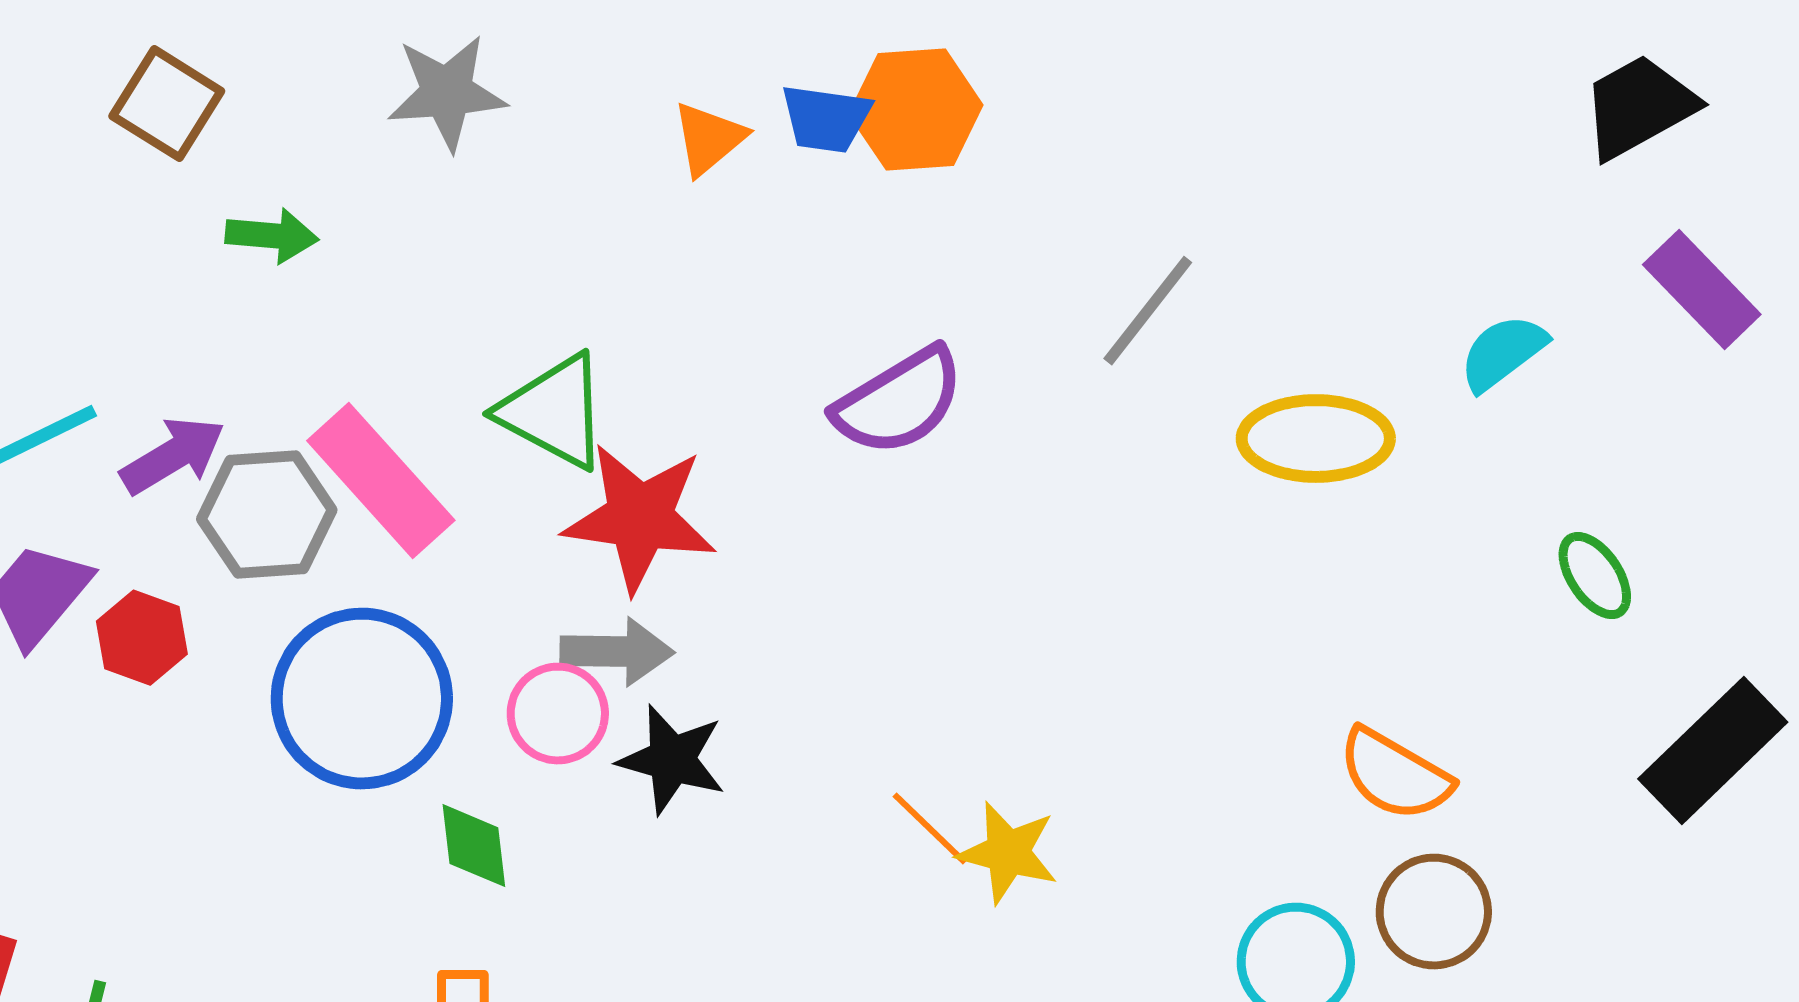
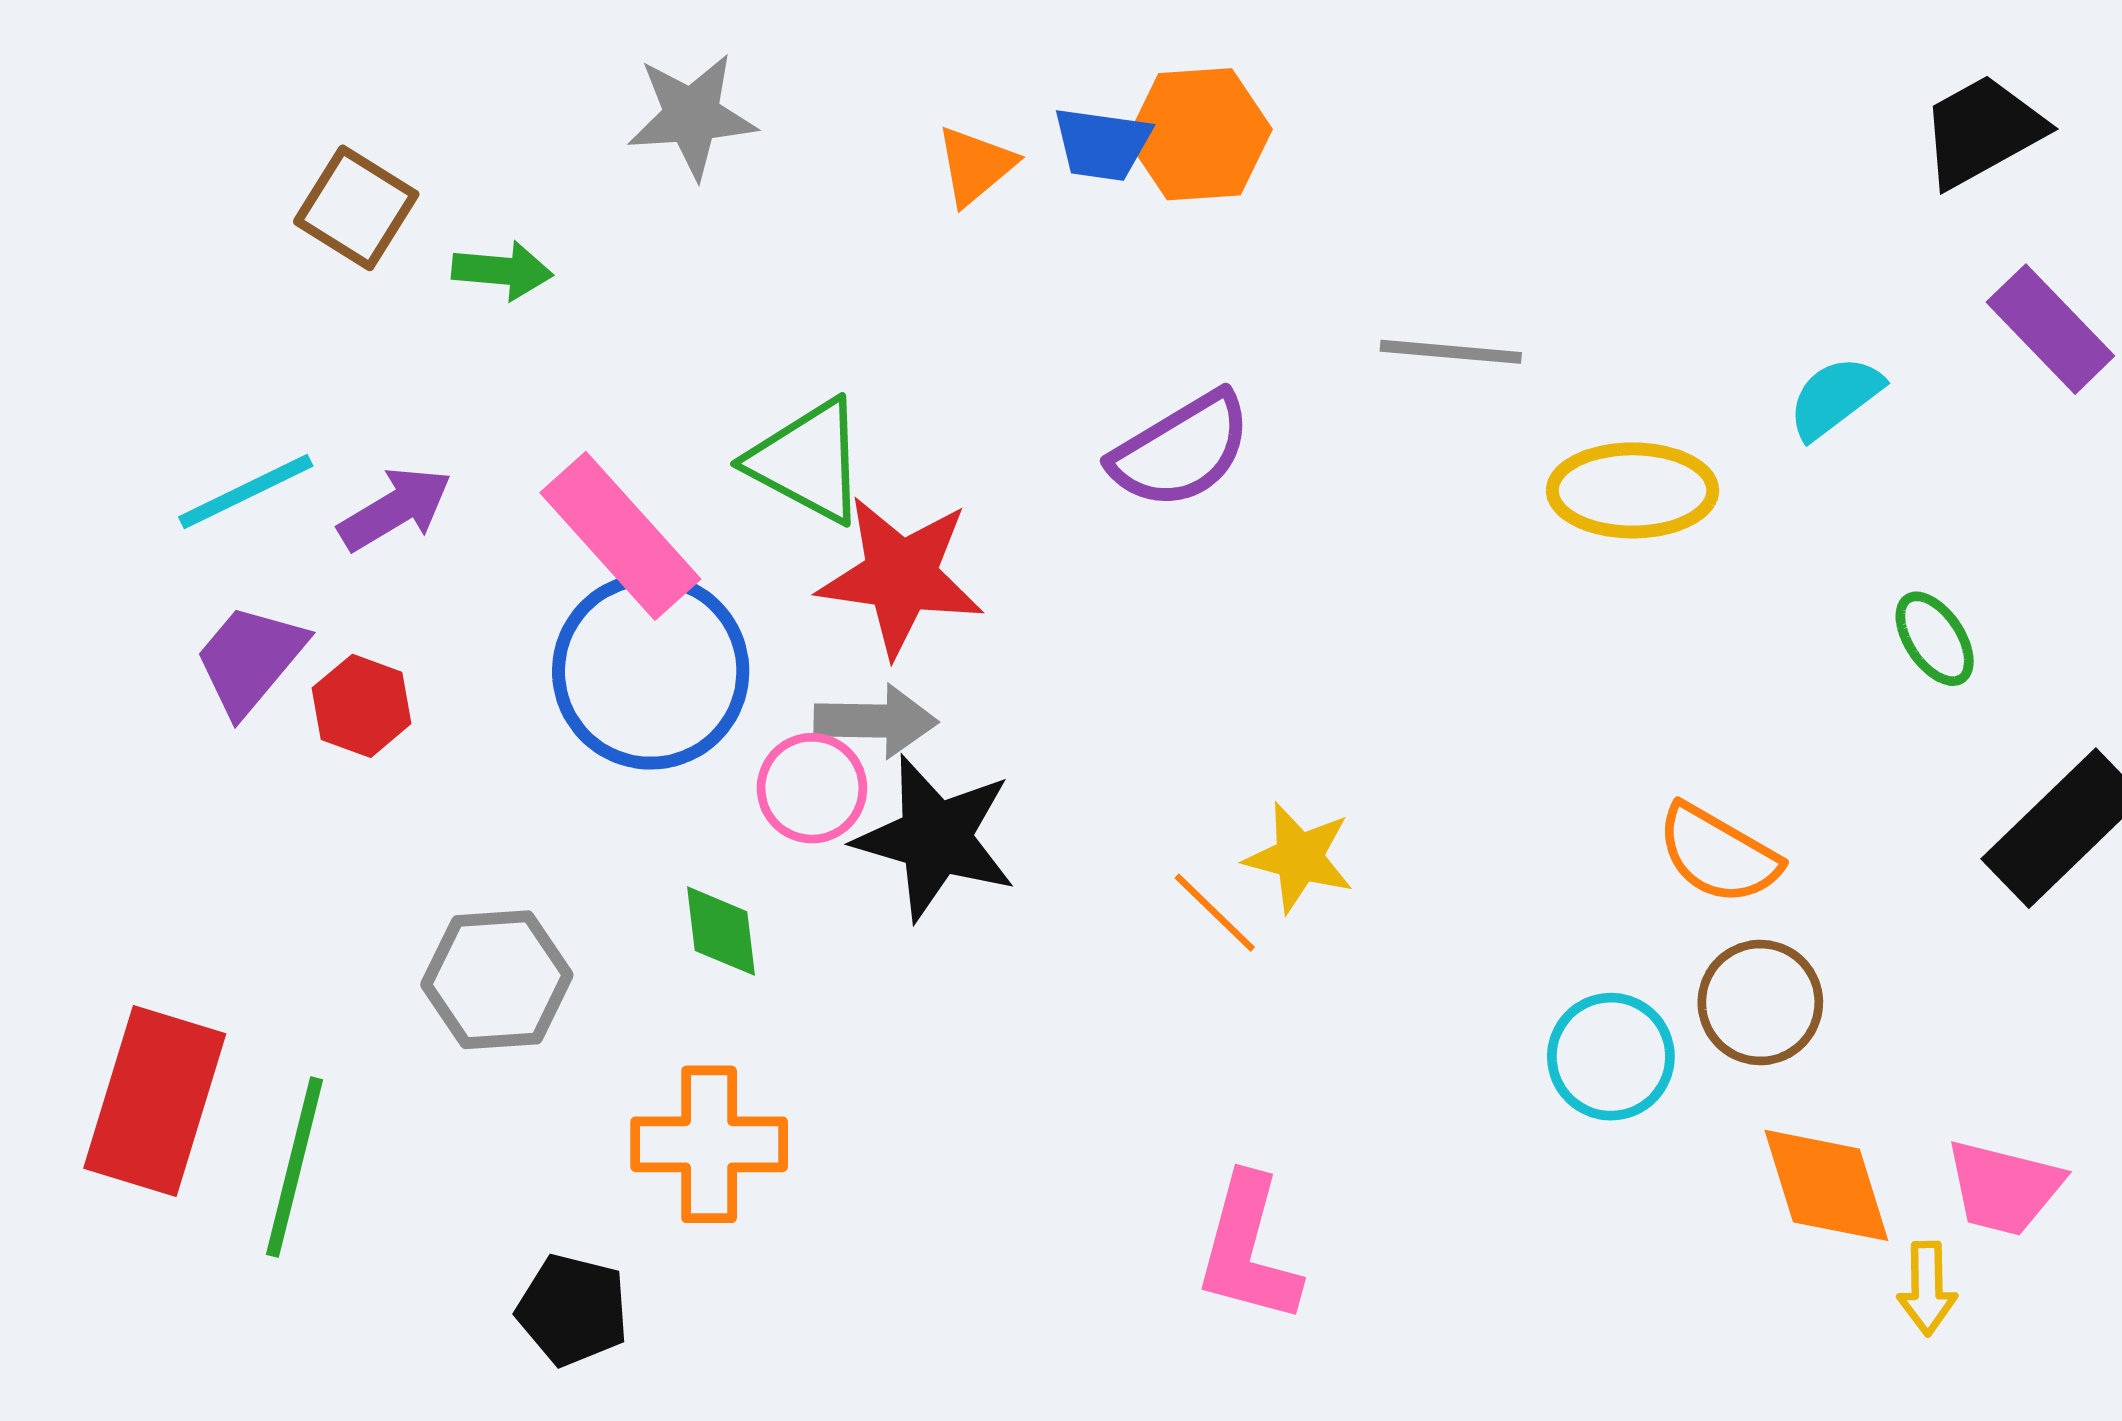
brown square: (167, 104) -> (356, 208), moved
gray line: (1148, 311) -> (1451, 352), turned 57
gray hexagon: (267, 515) -> (497, 980), moved
blue circle: (362, 699) -> (651, 671), moved
black star: (672, 760) -> (935, 838), size x1.4
yellow star: (1008, 853) -> (1299, 857), moved

